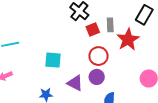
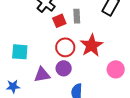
red star: (128, 40) -> (91, 45), moved
purple triangle: (75, 83) -> (42, 75), turned -36

